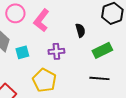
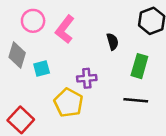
green rectangle: (102, 50) -> (139, 66), turned -48
purple cross: (56, 51) -> (87, 78), moved

